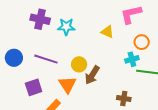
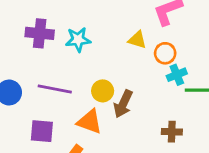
orange circle: (142, 42) -> (165, 53), moved
orange triangle: (67, 85) -> (90, 122), turned -30
purple square: (34, 87) -> (42, 131), turned 30

